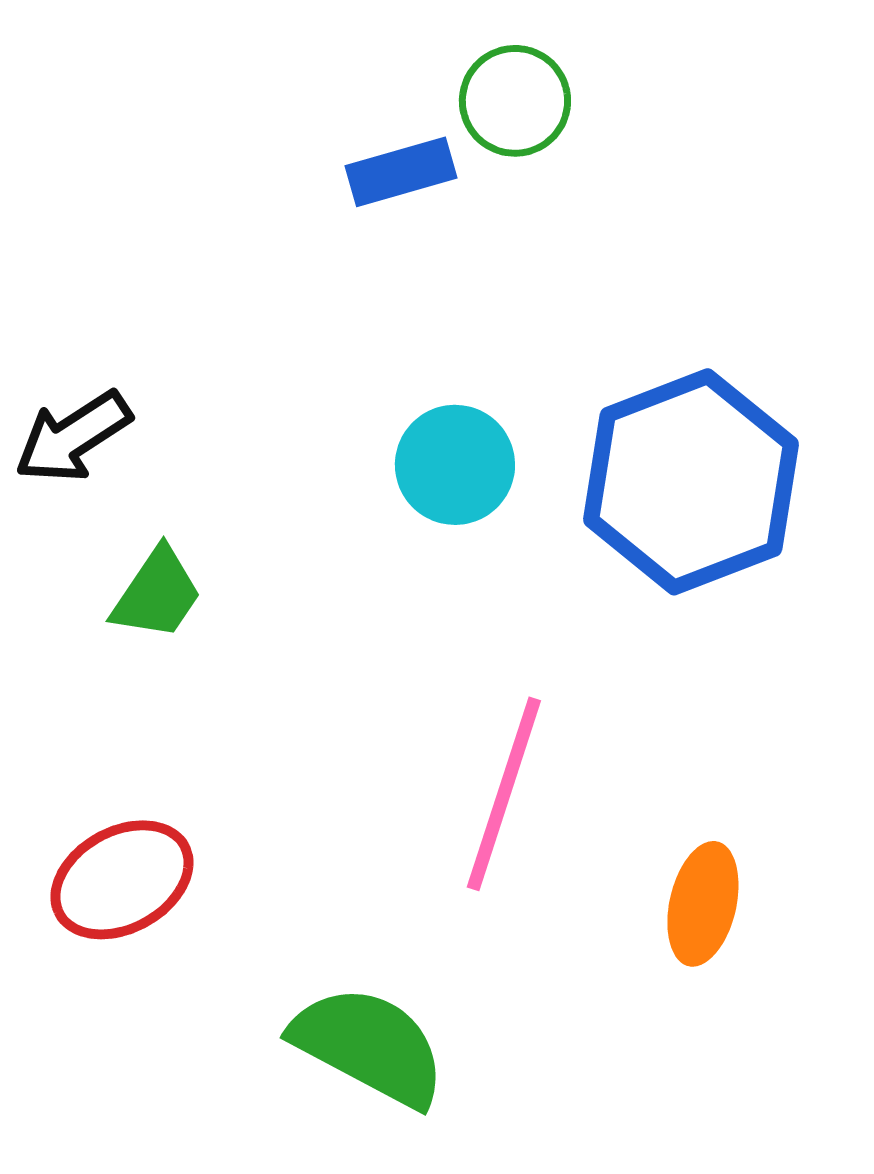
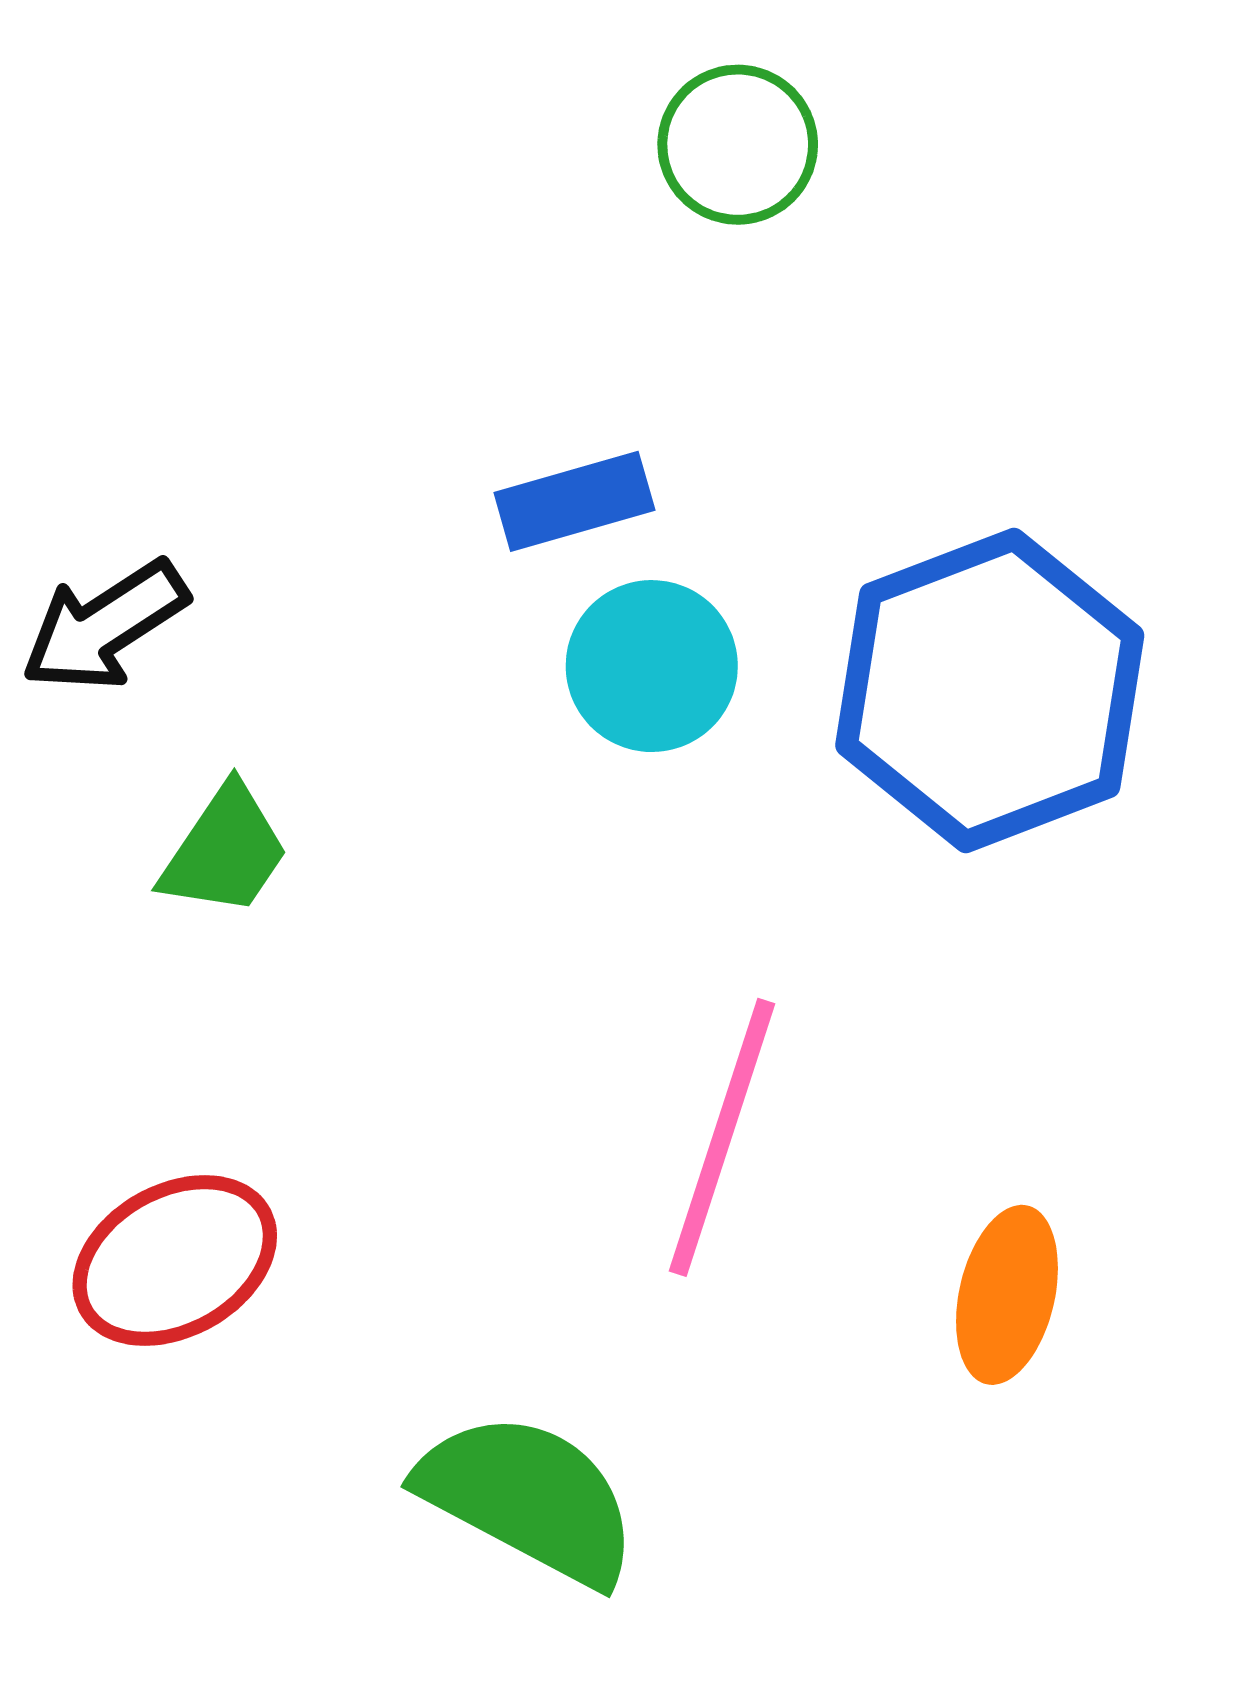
blue rectangle: (401, 172) -> (574, 501), moved

